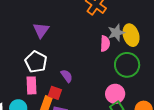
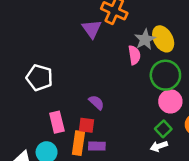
purple triangle: (41, 30) -> (92, 29), moved
white pentagon: (36, 62) -> (39, 78), moved
pink circle: (115, 94) -> (170, 101), moved

